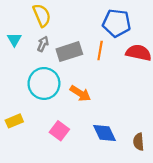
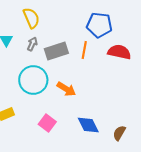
brown semicircle: (139, 142) -> (119, 133), turned 35

